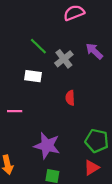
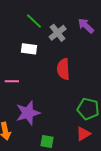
red semicircle: (70, 98) -> (63, 69), size x1.5
purple star: (47, 146) -> (28, 113), moved, turned -30

